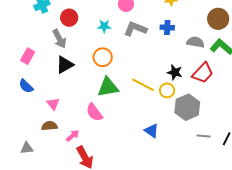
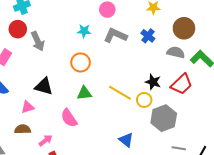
red circle: (69, 18) -> (18, 29), moved
brown circle: (218, 19) -> (184, 28), moved
blue cross: (167, 27) -> (148, 36), turned 32
black triangle: (65, 65) -> (44, 86), moved, turned 42
green triangle: (108, 87) -> (84, 93), size x0.7
pink triangle: (53, 104) -> (28, 107), turned 48

